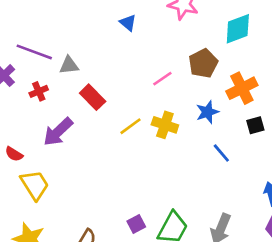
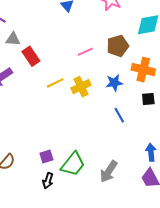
gray triangle: (69, 65) -> (13, 39), moved
orange cross: (242, 88) -> (143, 70), turned 30
yellow cross: (165, 125) -> (81, 87), turned 36

